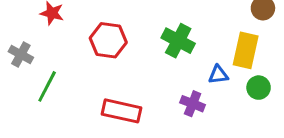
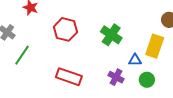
green circle: (259, 88) -> (147, 80), moved

